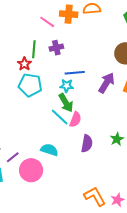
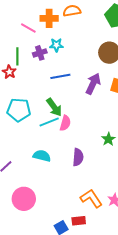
cyan pentagon: (30, 85) -> (19, 110), moved
cyan star: (67, 86) -> (56, 45), moved
cyan line: (60, 117) -> (49, 122), turned -60
purple semicircle: (87, 144) -> (78, 157), moved
pink circle: (31, 170) -> (24, 199), moved

